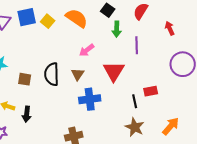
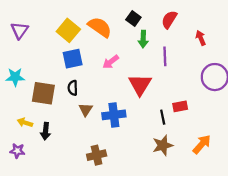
blue square: (27, 17) -> (73, 59), moved
yellow square: (48, 21) -> (68, 30), size x1.5
black semicircle: (52, 74) -> (73, 88), size x0.6
brown triangle: (78, 74) -> (86, 110), moved
brown square: (25, 79) -> (43, 93), size x1.6
brown star: (135, 127) -> (163, 145), turned 30

